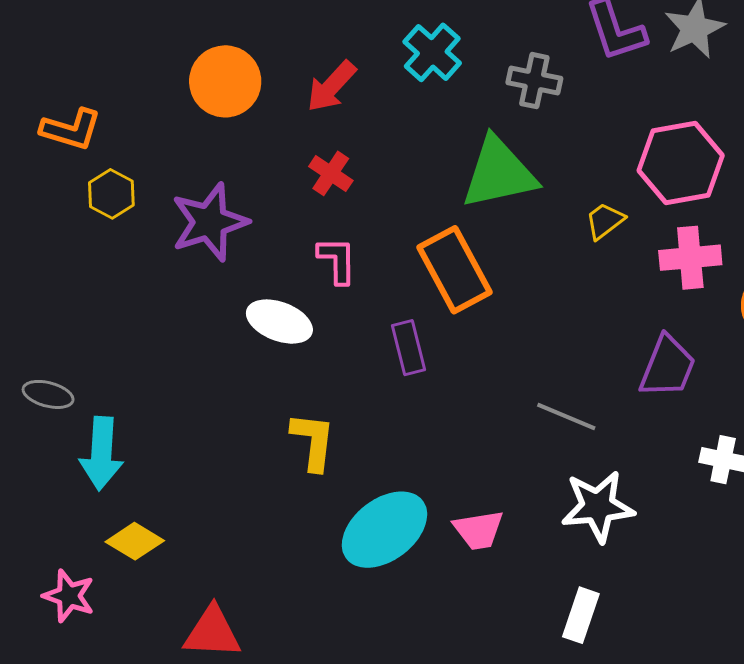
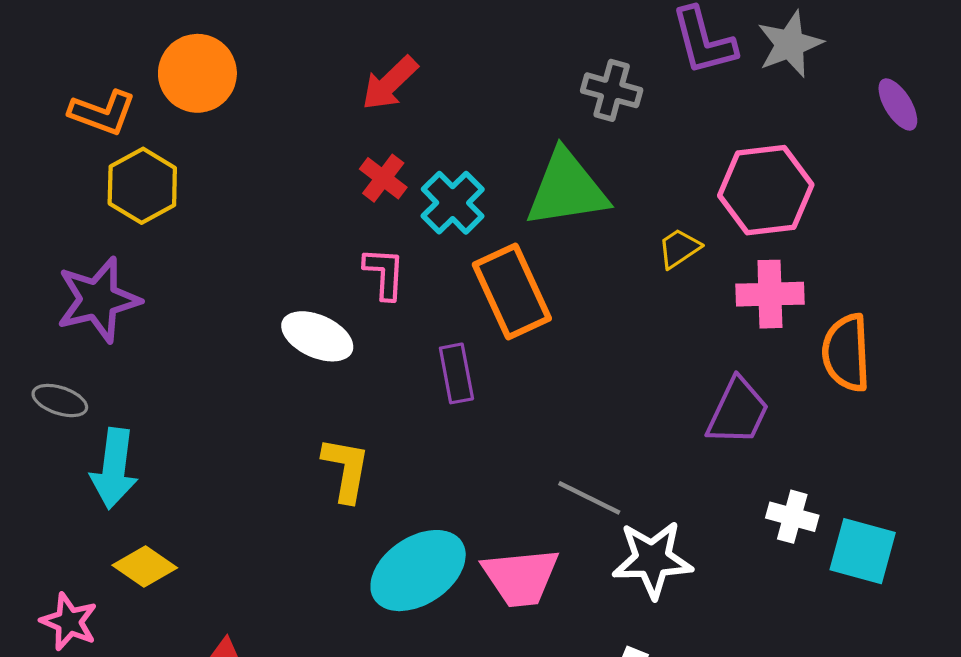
cyan cross: (432, 52) -> (453, 203), moved
orange circle: (225, 81) -> (197, 73), moved
yellow hexagon: (111, 194) -> (142, 186), size x1.4
purple star: (210, 222) -> (98, 300), moved
gray line: (566, 417) -> (589, 498), moved
pink trapezoid: (479, 530) -> (521, 577), size x1.4

